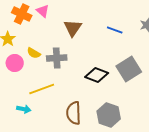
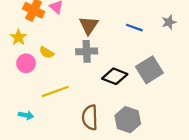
gray cross: (57, 58) -> (87, 51), moved
cyan arrow: (24, 109) -> (26, 115), moved

